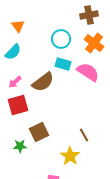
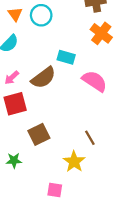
cyan circle: (61, 39) -> (41, 15), moved
pink semicircle: (88, 72) -> (94, 81), moved
green star: (20, 146) -> (14, 160), moved

